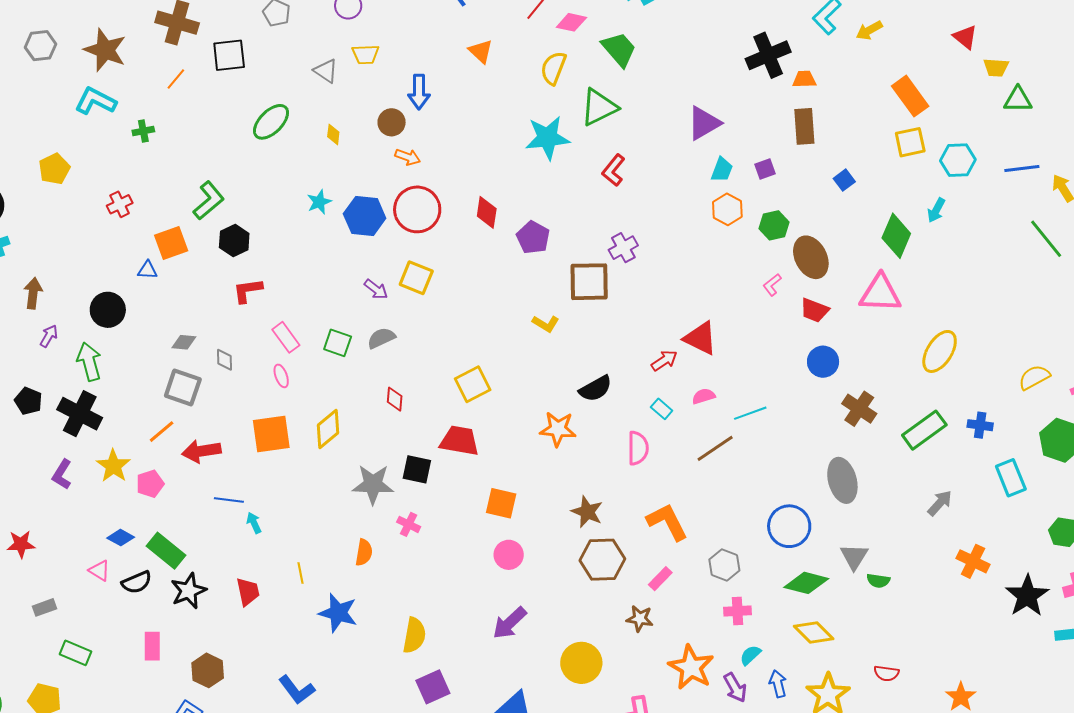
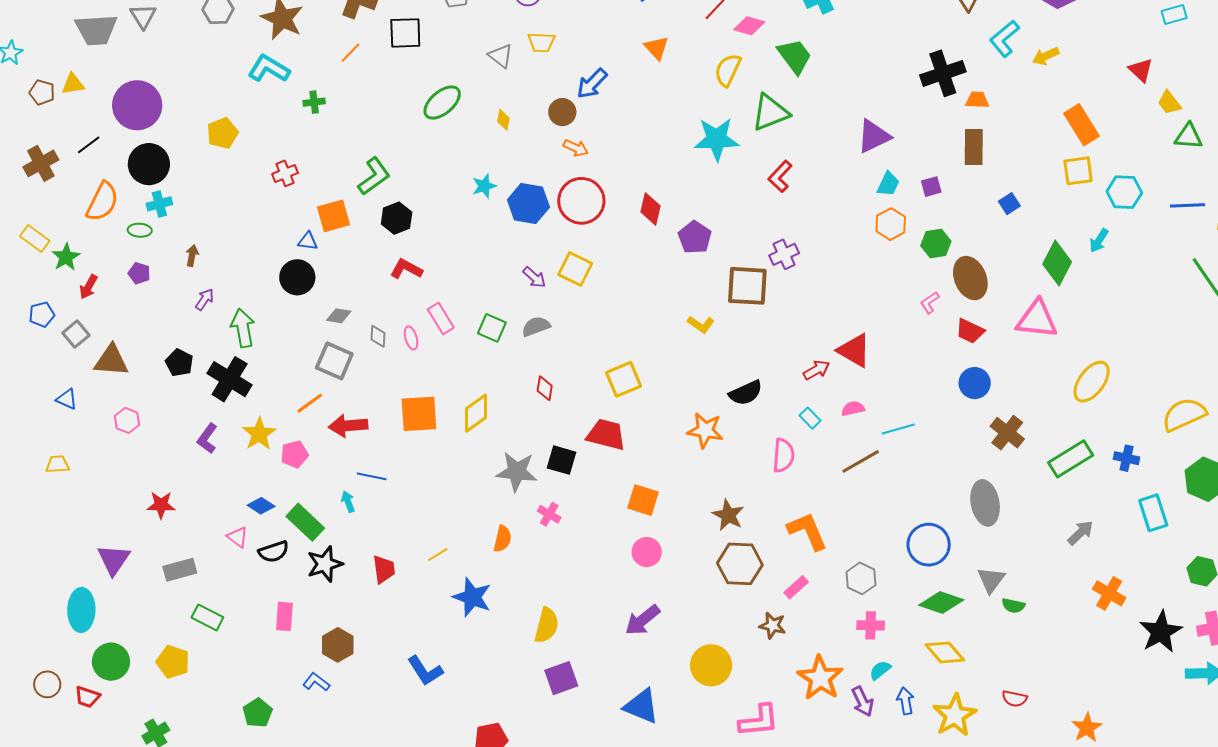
yellow trapezoid: (996, 67) -> (1169, 103), turned 44
blue arrow: (419, 92) -> (592, 84), turned 40
red L-shape: (248, 291) -> (406, 269), turned 32
brown arrow: (33, 293) -> (192, 256), size x0.7
black circle: (108, 310) -> (297, 277), moved
pink ellipse: (281, 376) -> (411, 338), moved
yellow semicircle: (1034, 377) -> (1184, 414), size x1.4
cyan arrow: (254, 523) -> (348, 502), moved
yellow line: (300, 573) -> (438, 555), turned 65
gray rectangle: (44, 607) -> (180, 570), size x1.4

